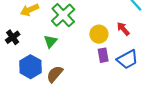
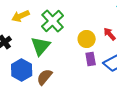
green triangle: (51, 41) -> (41, 46), size x1.5

